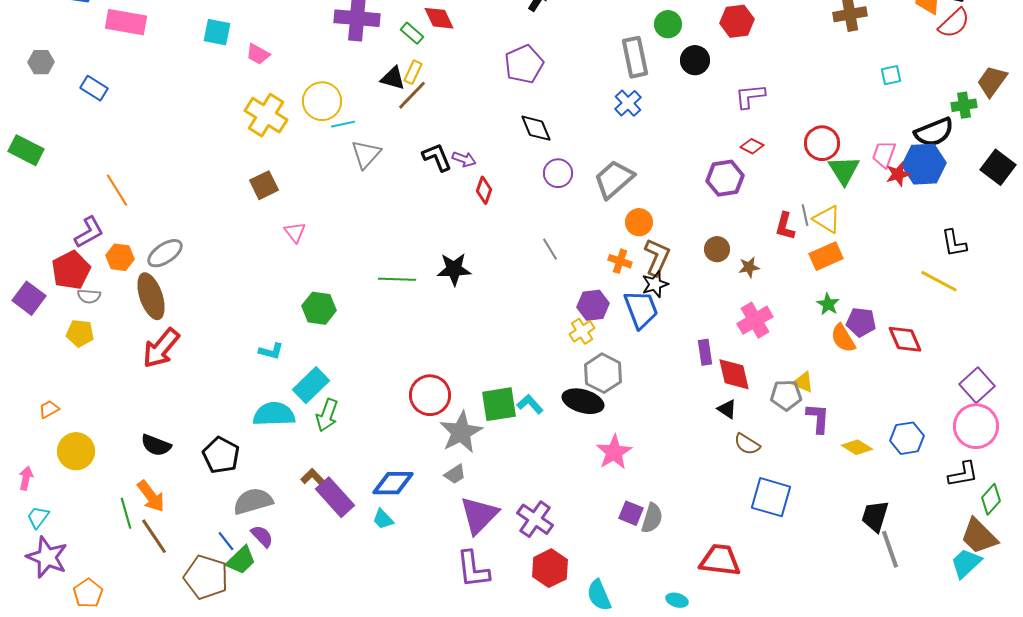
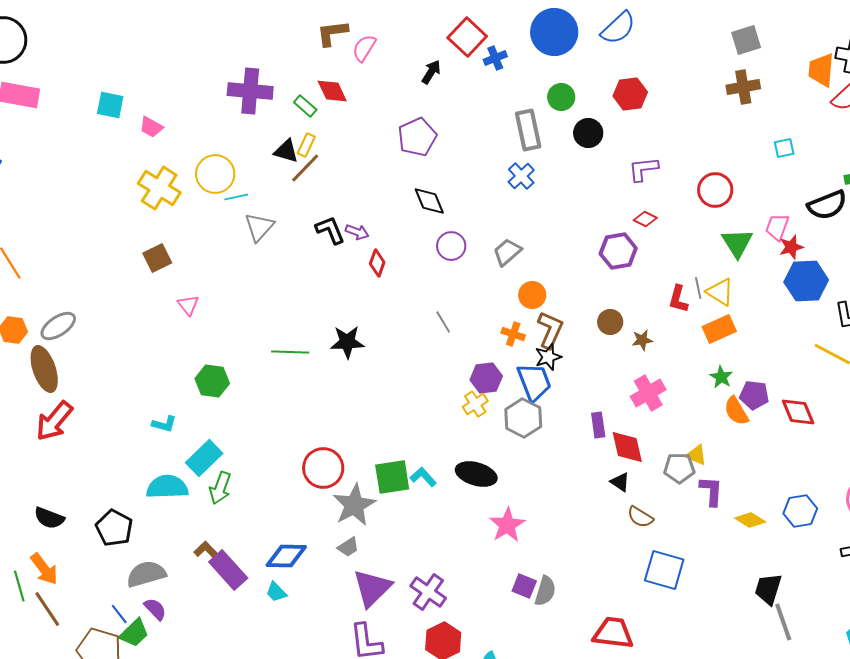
red circle: (822, 143) -> (715, 190), moved
blue hexagon: (924, 164) -> (806, 281), moved
gray trapezoid: (614, 179) -> (507, 252), size x0.7
gray hexagon: (603, 373) -> (523, 418), moved

